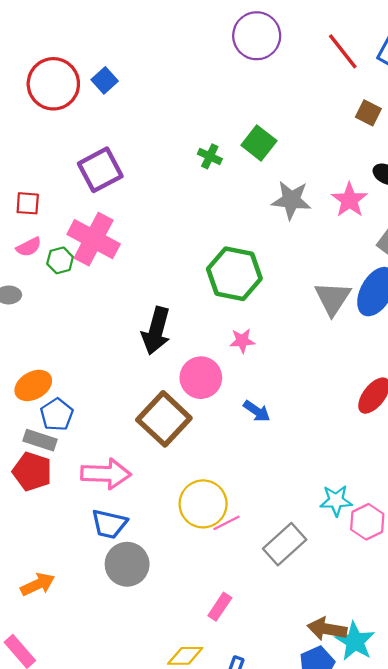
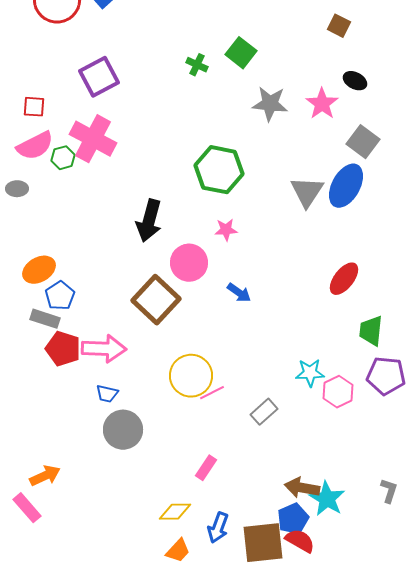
pink semicircle: (29, 247) -> (35, 146), size x1.6
red pentagon: (32, 472) -> (63, 349), moved
blue trapezoid: (109, 524) -> (107, 394), size x0.7
gray rectangle: (285, 544) -> (264, 412), size x0.7
orange arrow: (38, 584) -> (45, 476), moved

